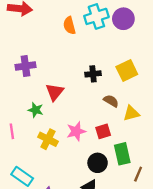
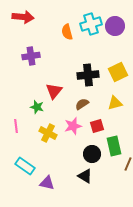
purple cross: (25, 66) -> (31, 56), moved
black cross: (93, 74) -> (88, 75), size x1.5
brown semicircle: (111, 101) -> (82, 104), moved, turned -64
yellow triangle: (131, 113) -> (115, 103), moved

